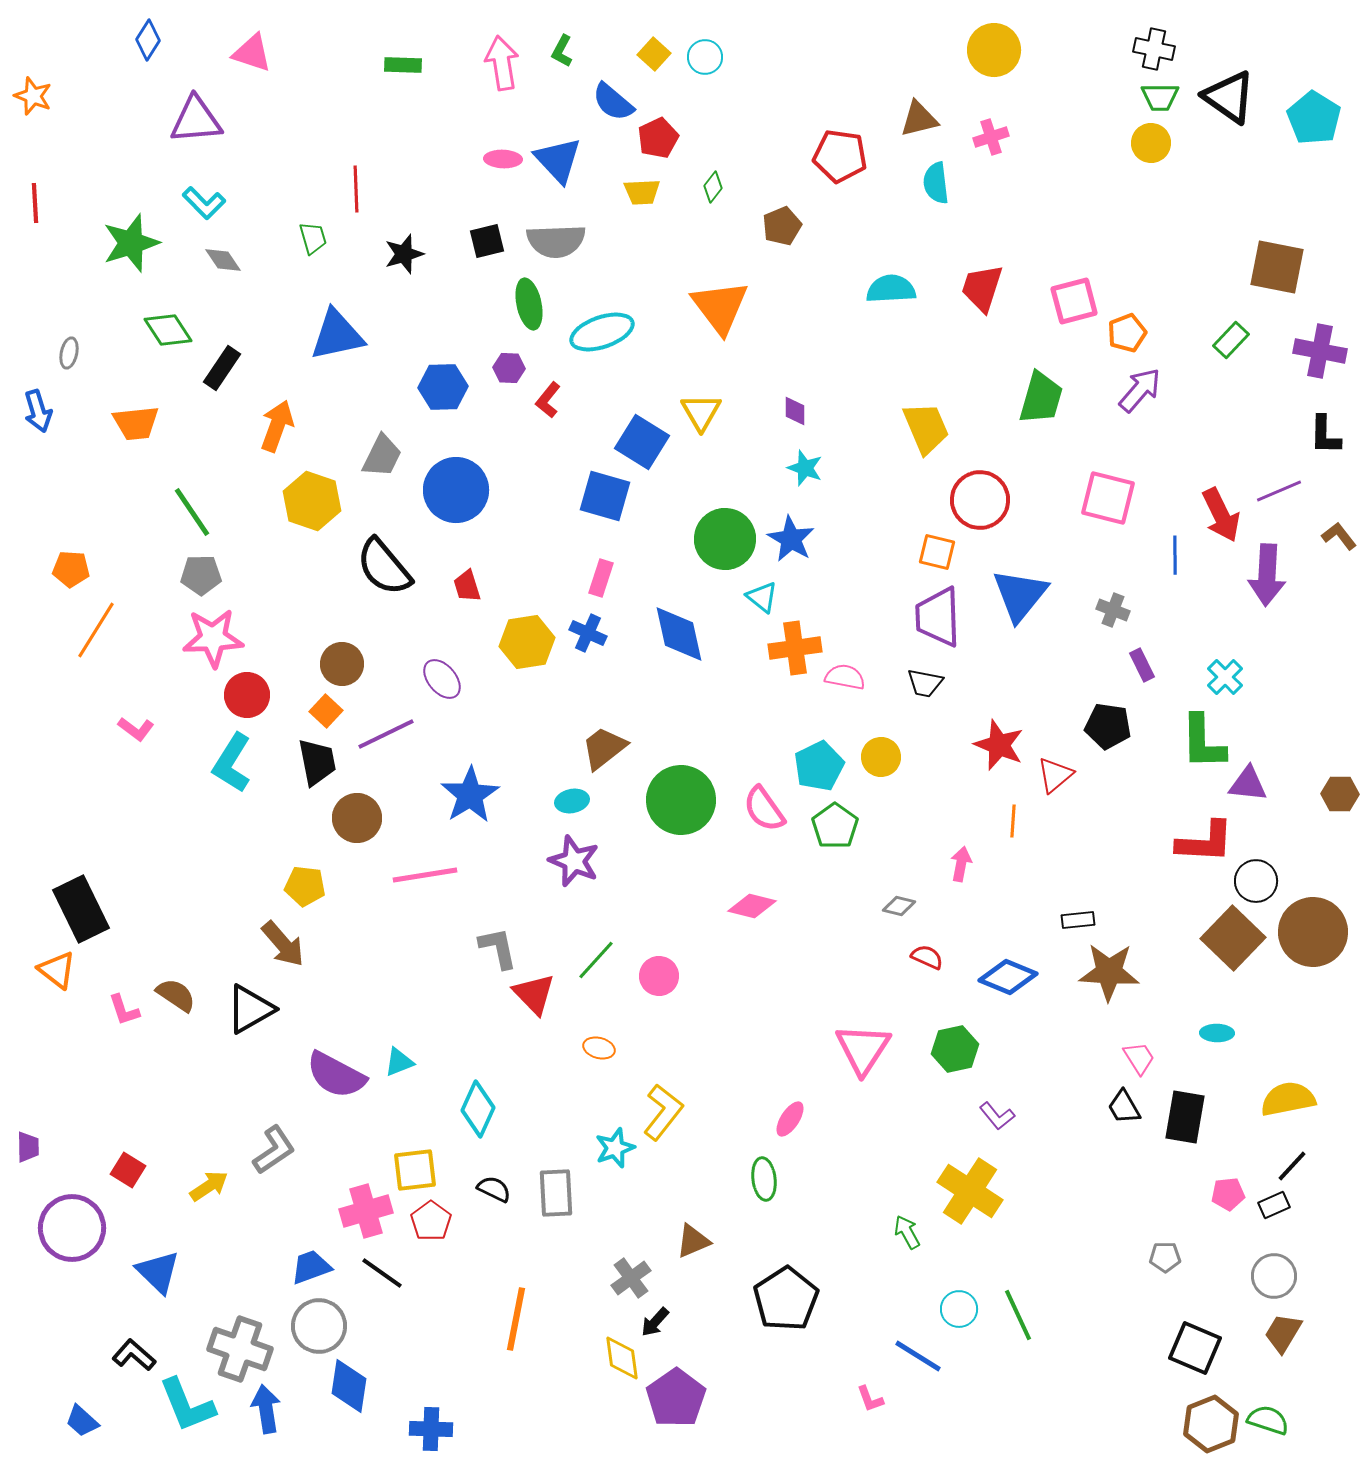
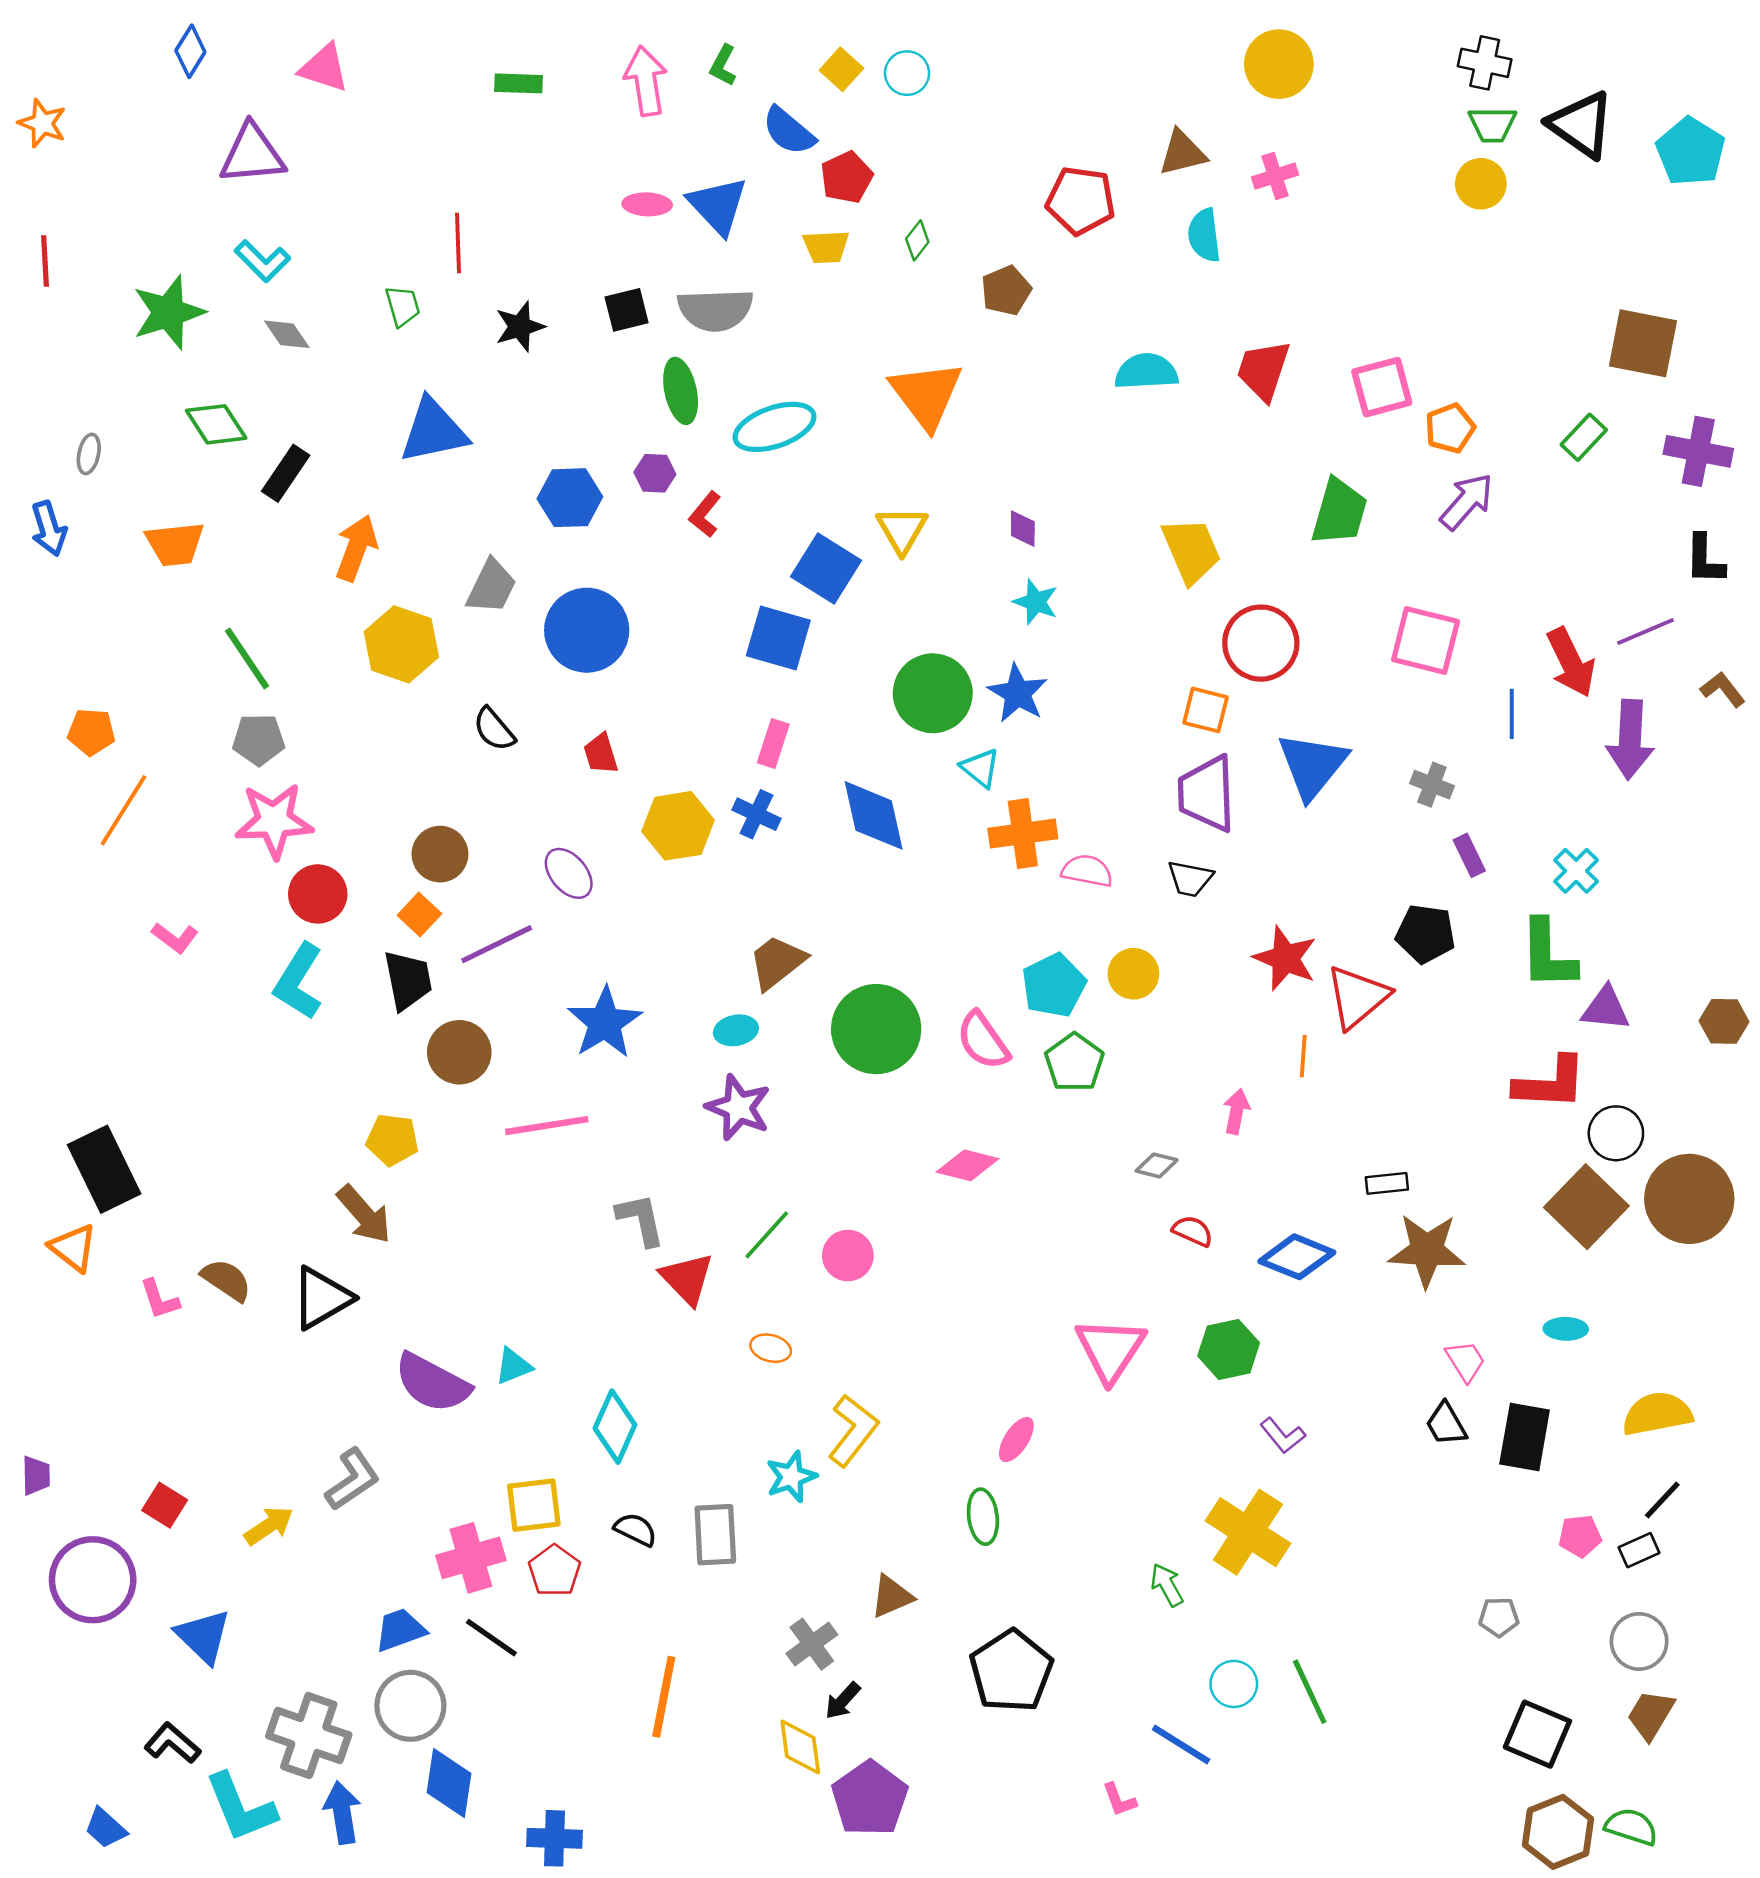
black semicircle: (384, 567) -> (494, 729), size x0.6
red triangle: (1055, 775) -> (1357, 997), size x1.4

